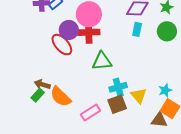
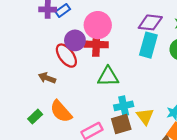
cyan rectangle: (137, 29) -> (148, 45), size x1.6
brown arrow: (42, 84) -> (47, 78), moved
green rectangle: (38, 95) -> (35, 117), moved

